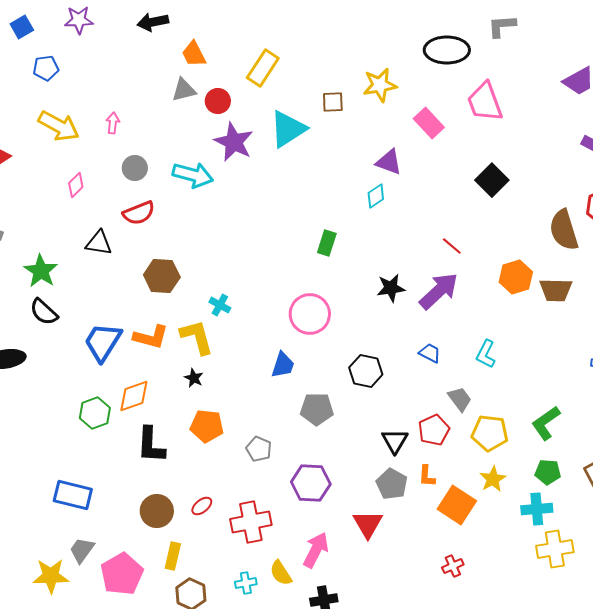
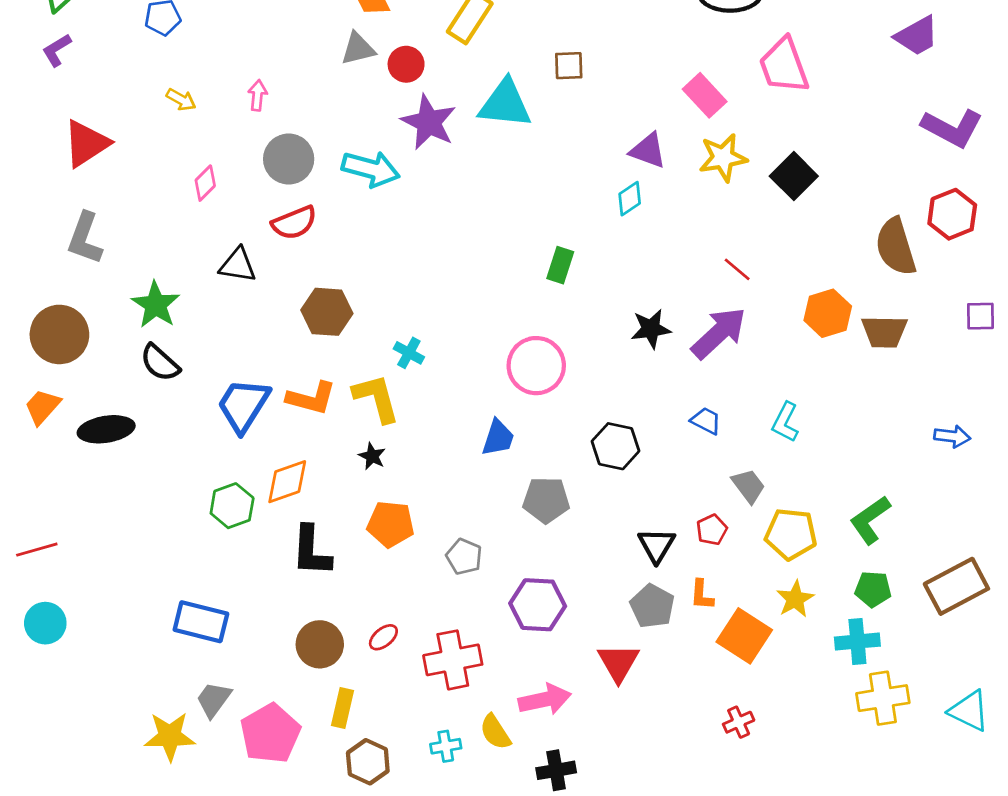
yellow star: (380, 85) -> (723, 158), moved
yellow arrow: (59, 126) -> (181, 100), size x0.5
cyan triangle: (288, 129) -> (505, 104), turned 39
gray circle: (135, 168) -> (289, 159), size x1.4
red pentagon: (434, 430) -> (712, 530), size x0.7
pink arrow: (316, 550) -> (545, 700), turned 51

